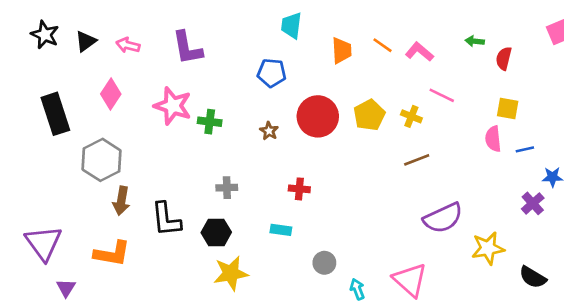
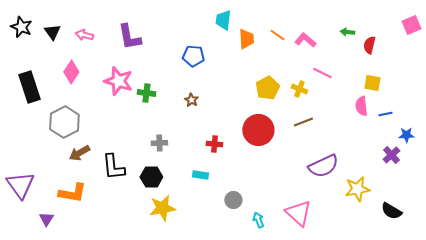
cyan trapezoid: (291, 25) -> (223, 20), moved
black triangle: (86, 41) -> (52, 32), turned -30
red circle: (318, 116) -> (258, 130), moved
brown arrow: (121, 201) -> (79, 153), turned 50
purple triangle: (66, 288) -> (46, 219), moved

